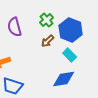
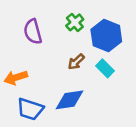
brown arrow: (48, 41) -> (76, 62), moved
blue diamond: (64, 79) -> (70, 100), moved

